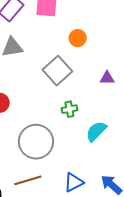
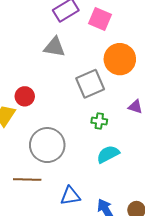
orange circle: (78, 38) -> (120, 59), size x1.8
green cross: (69, 109) -> (99, 121), moved

